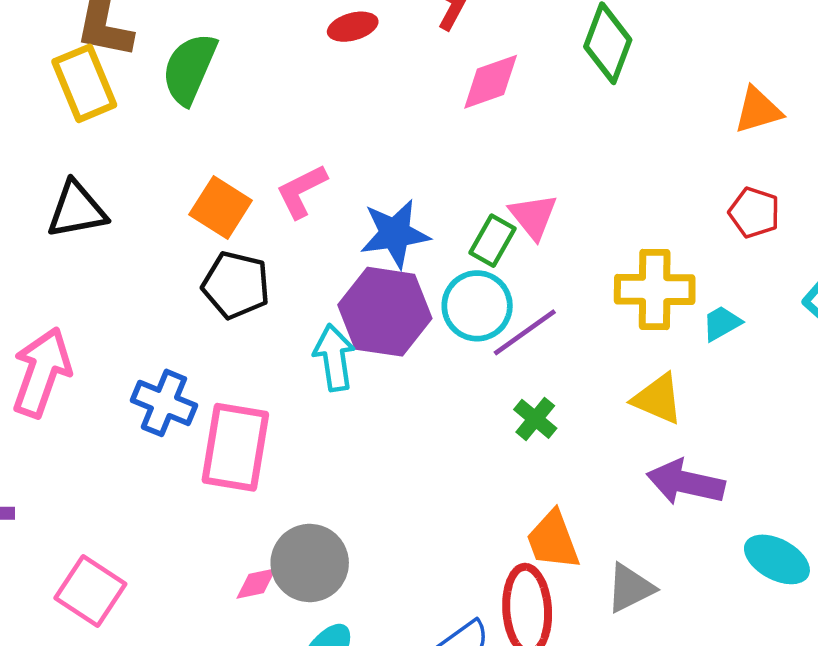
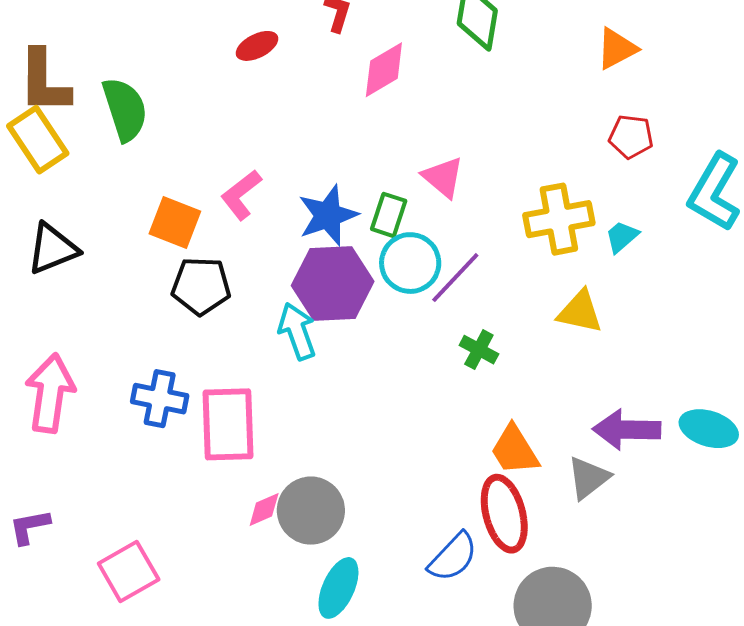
green semicircle: (189, 69) -> (125, 109), turned 150
green rectangle: (492, 241) -> (389, 215), moved
purple arrow: (686, 482) -> (627, 430), moved
pink diamond: (256, 584) -> (264, 509), moved
pink square: (90, 591) -> (129, 571), turned 38

